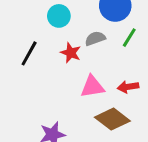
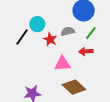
cyan circle: (59, 16) -> (37, 24), moved
red arrow: (128, 87) -> (86, 51), moved

